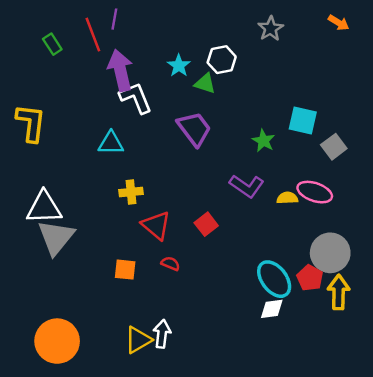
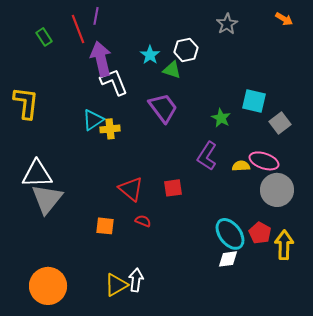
cyan triangle: (111, 143) -> (93, 120), turned -35
purple L-shape: (247, 186) -> (207, 156), turned 88
yellow cross: (131, 192) -> (110, 129), moved
red square: (206, 224) -> (173, 188), turned 30
gray circle: (330, 253) -> (277, 190), moved

